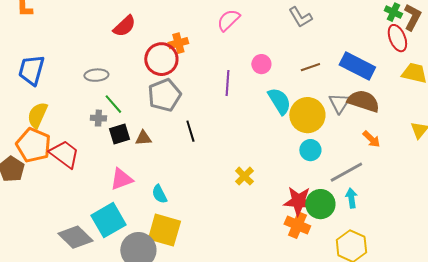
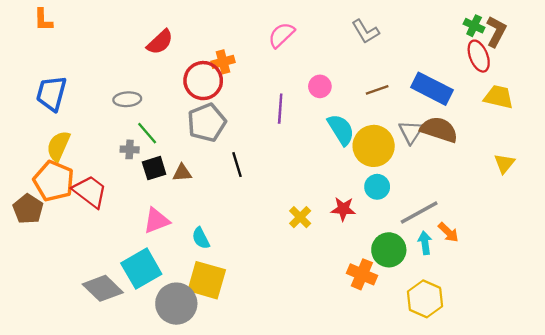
orange arrow: (371, 139) -> (448, 232), moved
red star: (298, 201) -> (343, 209), moved, size x0.7

